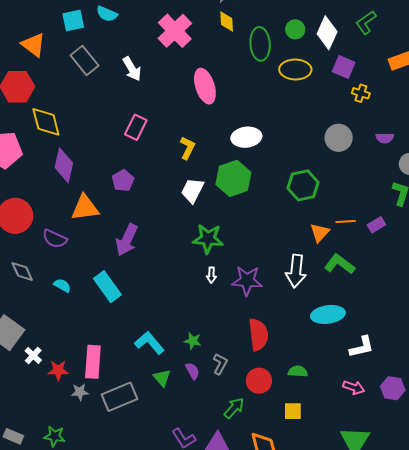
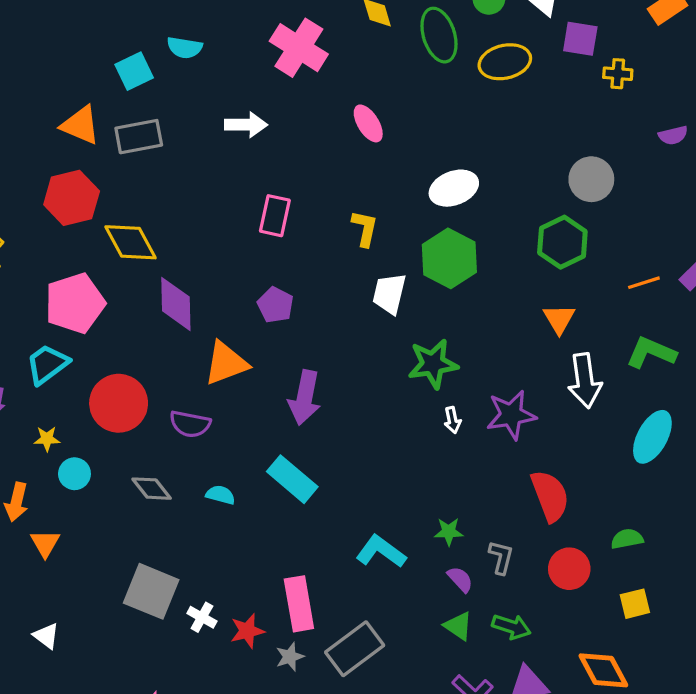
gray rectangle: (84, 60) -> (139, 137), moved, turned -48
white arrow: (132, 69) -> (246, 125), turned -45
pink ellipse: (205, 86) -> (368, 123), size x0.7
gray circle: (339, 138) -> (591, 179), moved
orange triangle: (320, 233) -> (559, 319), moved
cyan ellipse: (328, 314) -> (652, 437), turned -40
green triangle: (162, 378) -> (458, 626), moved
green arrow: (234, 408) -> (511, 627), moved, turned 80

